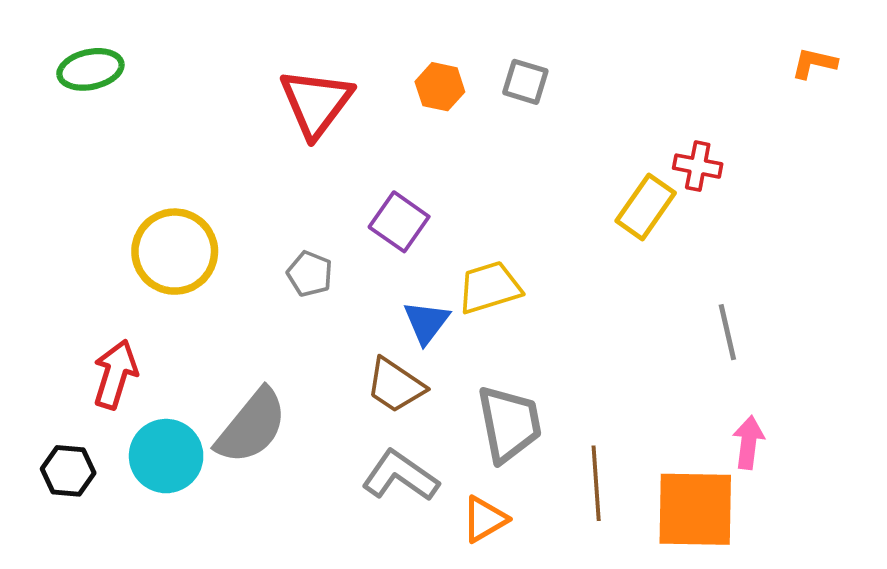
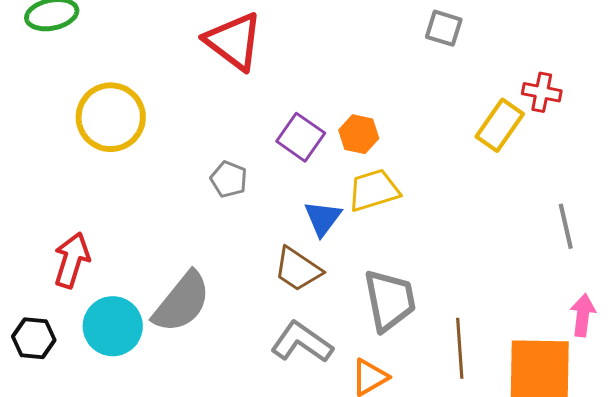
gray square: (525, 82) -> (444, 28), moved
orange hexagon: (440, 87) -> (359, 134), moved
red triangle: (316, 103) -> (234, 41), turned -30
yellow circle: (175, 252) -> (111, 117), moved

